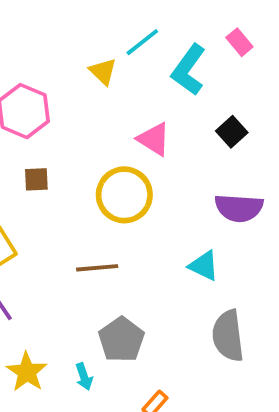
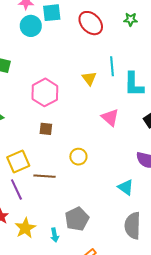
cyan line: (142, 42) -> (112, 66), turned -66
cyan L-shape: (189, 70) -> (134, 84), turned -44
yellow circle: (124, 195) -> (78, 157), moved, size x0.6
brown line: (97, 268) -> (44, 176), moved

